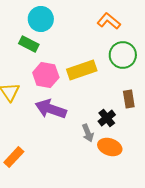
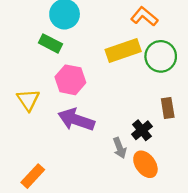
yellow rectangle: (82, 70) -> (123, 51), moved
orange ellipse: (110, 147) -> (145, 164), turned 35

